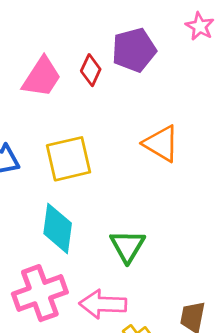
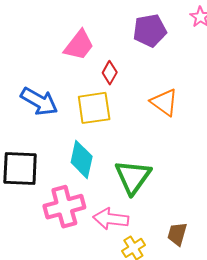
red diamond: (91, 70) -> (110, 73), moved
green triangle: (127, 246) -> (133, 177), size x1.4

